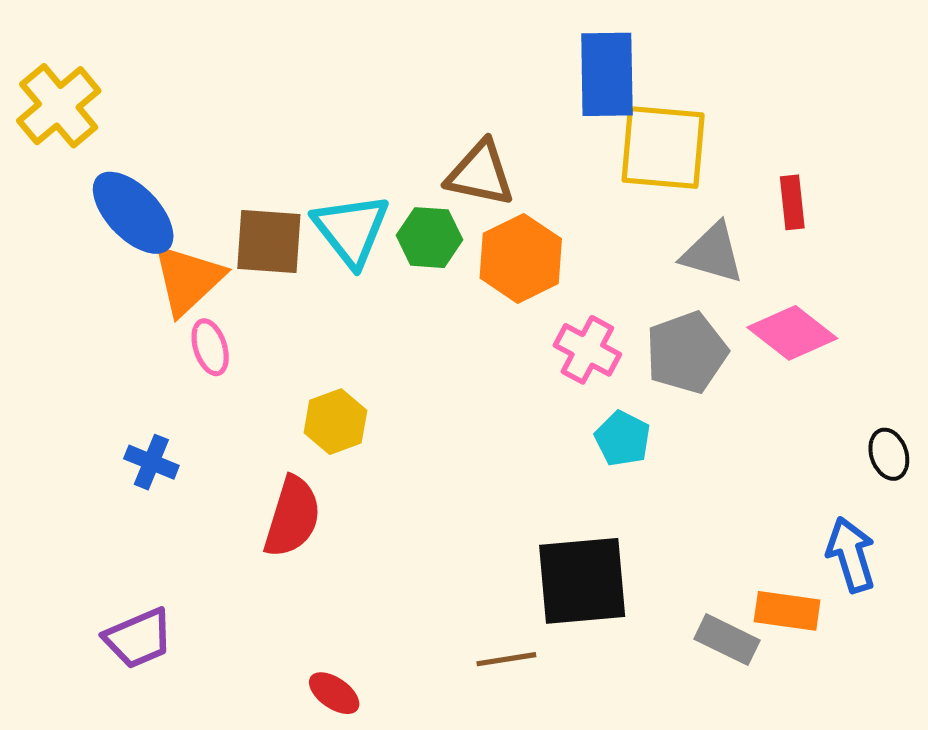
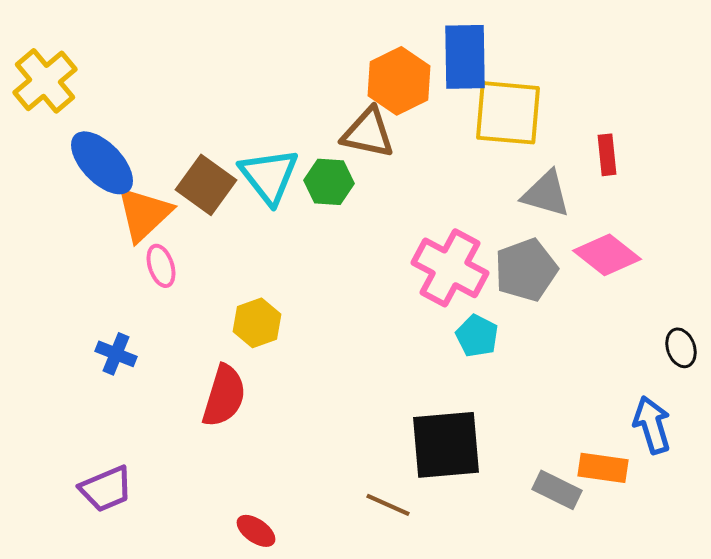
brown square: (269, 241) -> (206, 185), turned 32
orange hexagon: (521, 258) -> (399, 81), moved
pink cross: (587, 350) -> (450, 268), size x1.5
brown line: (506, 659) -> (388, 505), turned 33

